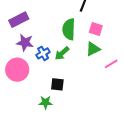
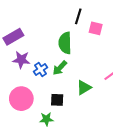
pink square: (96, 29) -> (96, 28), moved
green triangle: (93, 49) -> (84, 88), moved
pink circle: (17, 70) -> (21, 99), moved

